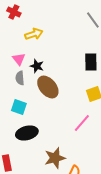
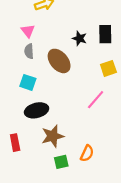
black star: (37, 66) -> (79, 38), moved
brown star: (55, 158) -> (53, 136), moved

